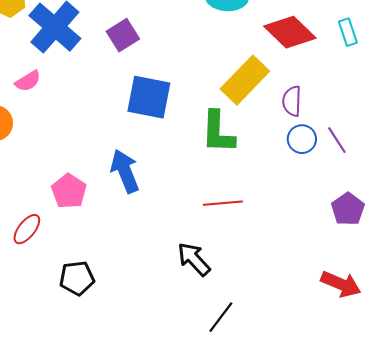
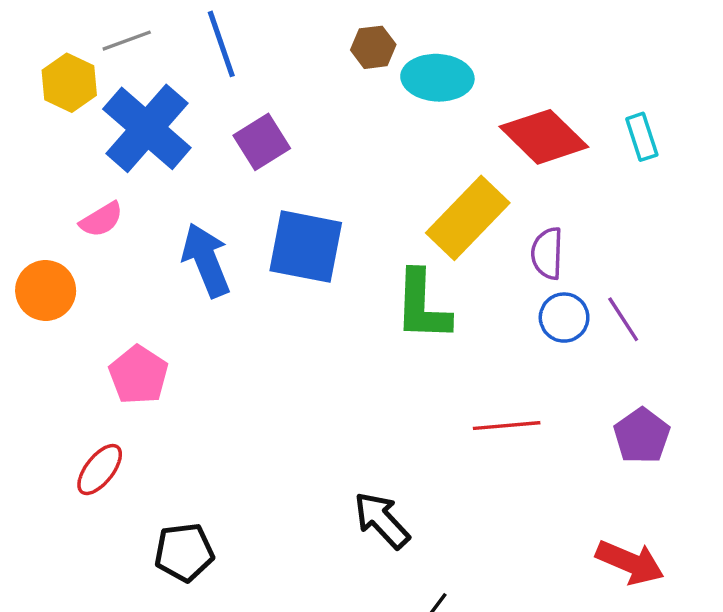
blue arrow: (125, 171) -> (206, 260), moved
pink pentagon: (69, 191) -> (138, 375), moved
red line: (223, 203) -> (507, 426), moved

